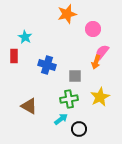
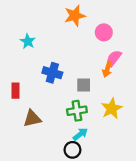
red rectangle: (14, 56) -> (15, 91), moved
brown triangle: (29, 106) -> (32, 119), turned -42
cyan arrow: (61, 119) -> (80, 134), moved
black circle: (79, 129) -> (72, 150), moved

